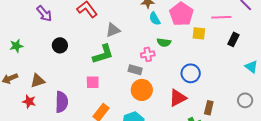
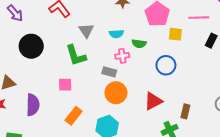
cyan semicircle: (155, 19) -> (116, 34), moved, turned -64
gray triangle: (113, 30) -> (86, 30), turned -42
black circle: (60, 45) -> (31, 46), size x1.5
green L-shape: (103, 54) -> (76, 55), turned 90
blue circle: (191, 73) -> (166, 65), moved

